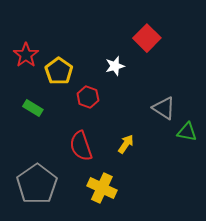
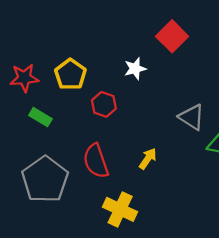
red star: (26, 55) -> (24, 78), moved, turned 30
gray pentagon: (37, 184) -> (45, 179), moved

